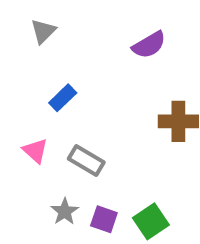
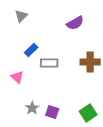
gray rectangle: (86, 161) -> (49, 63), moved, turned -30
green square: (151, 221) -> (88, 113), moved

